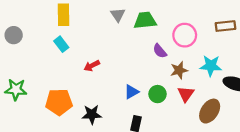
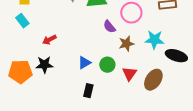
red triangle: (186, 94) -> (129, 74), moved
black star: (92, 114) -> (44, 65), moved

